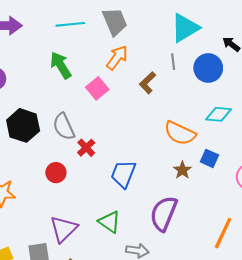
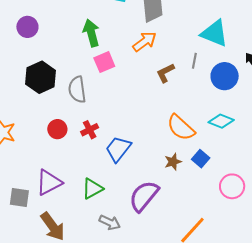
cyan triangle: (185, 28) -> (214, 33), turned 36
pink square: (97, 88) -> (104, 62), moved
red cross: (86, 148) -> (90, 130), moved
green triangle: (109, 222) -> (92, 189), turned 40

